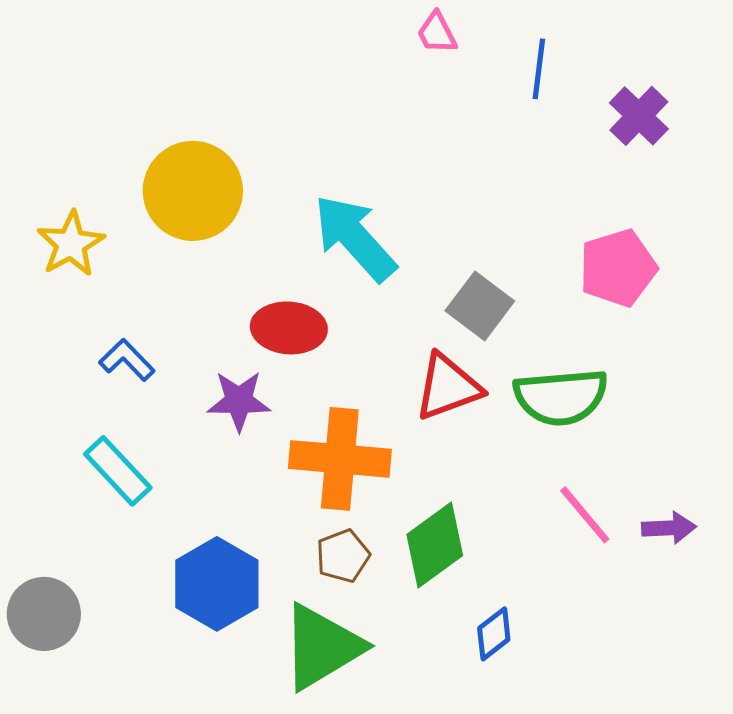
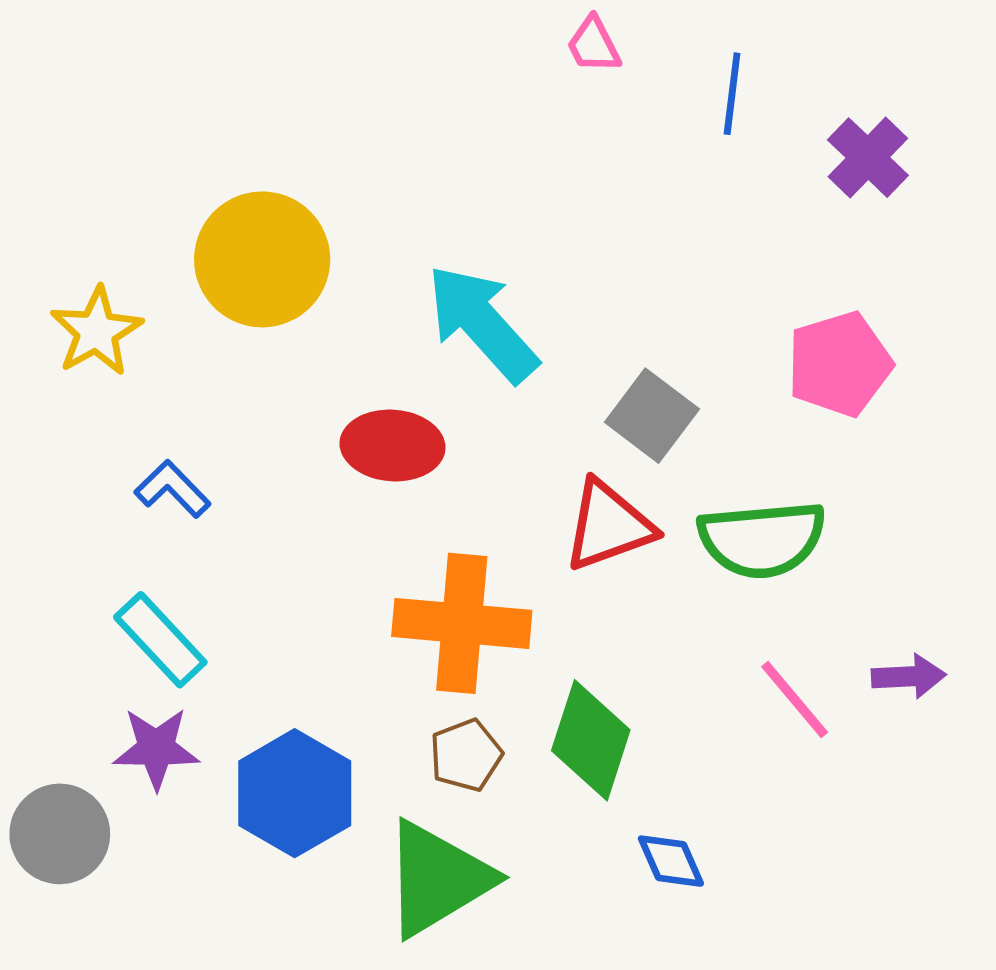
purple star: (239, 401) -> (156, 748), moved
purple arrow: (669, 528) -> (909, 676), moved
green diamond: (435, 545) -> (591, 740), turned -36
blue diamond: (494, 634) -> (671, 861), turned -76

